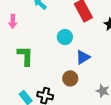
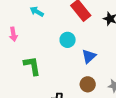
brown circle: (70, 78) -> (88, 84), moved

